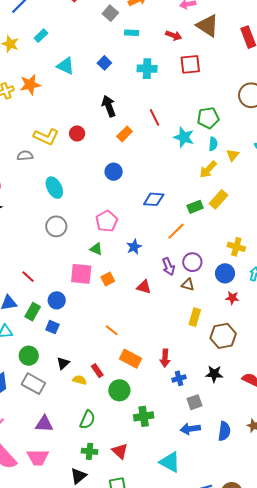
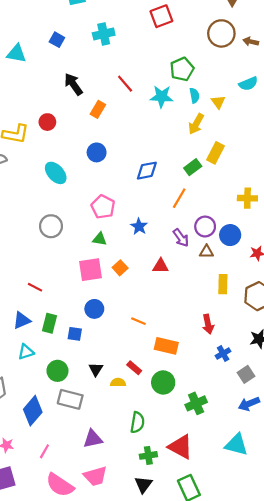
red square: (190, 64) -> (161, 16), moved
cyan ellipse: (54, 188) -> (56, 173), moved
blue circle: (225, 273) -> (230, 235), moved
blue circle: (57, 300) -> (94, 309), moved
red arrow: (165, 358) -> (208, 324), moved
red triangle: (120, 451) -> (180, 447), size x1.4

